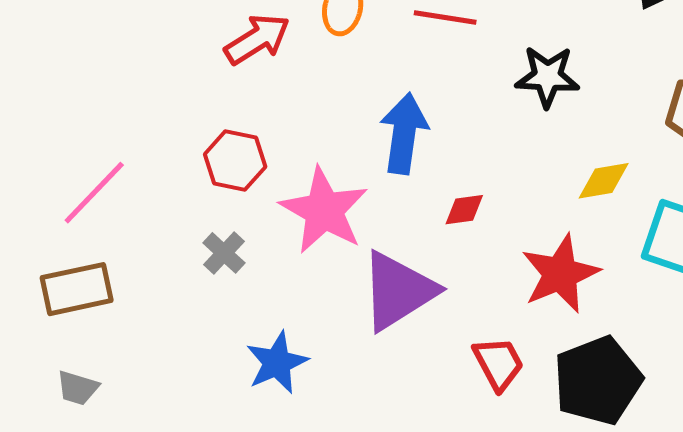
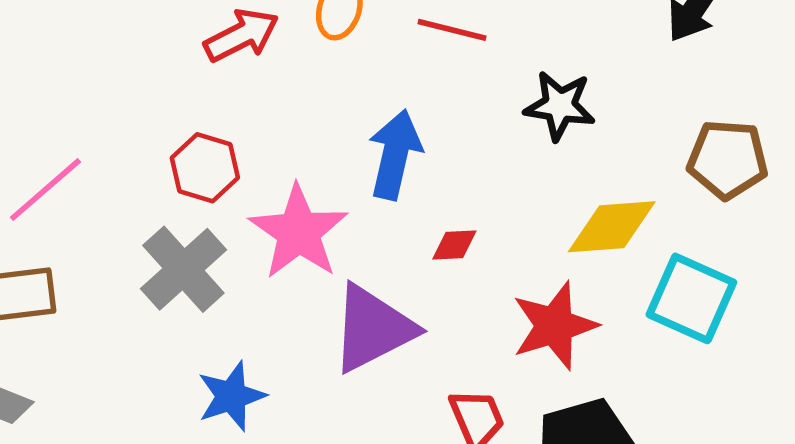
yellow diamond: (604, 181) -> (612, 227), size x1.5
gray cross: (224, 253) -> (183, 269), size x1.8

